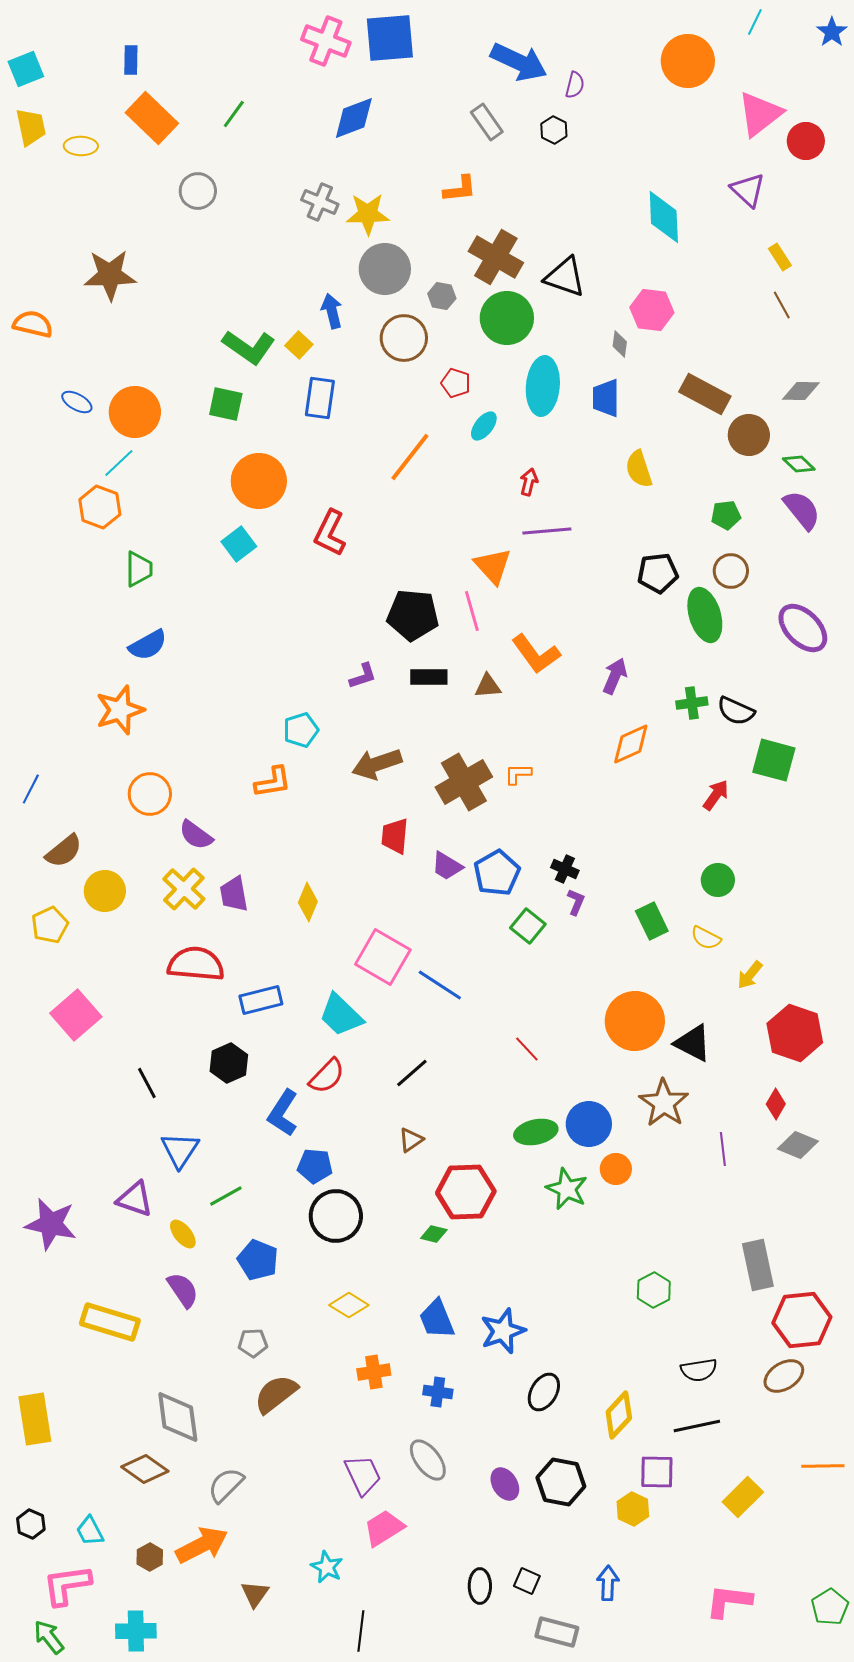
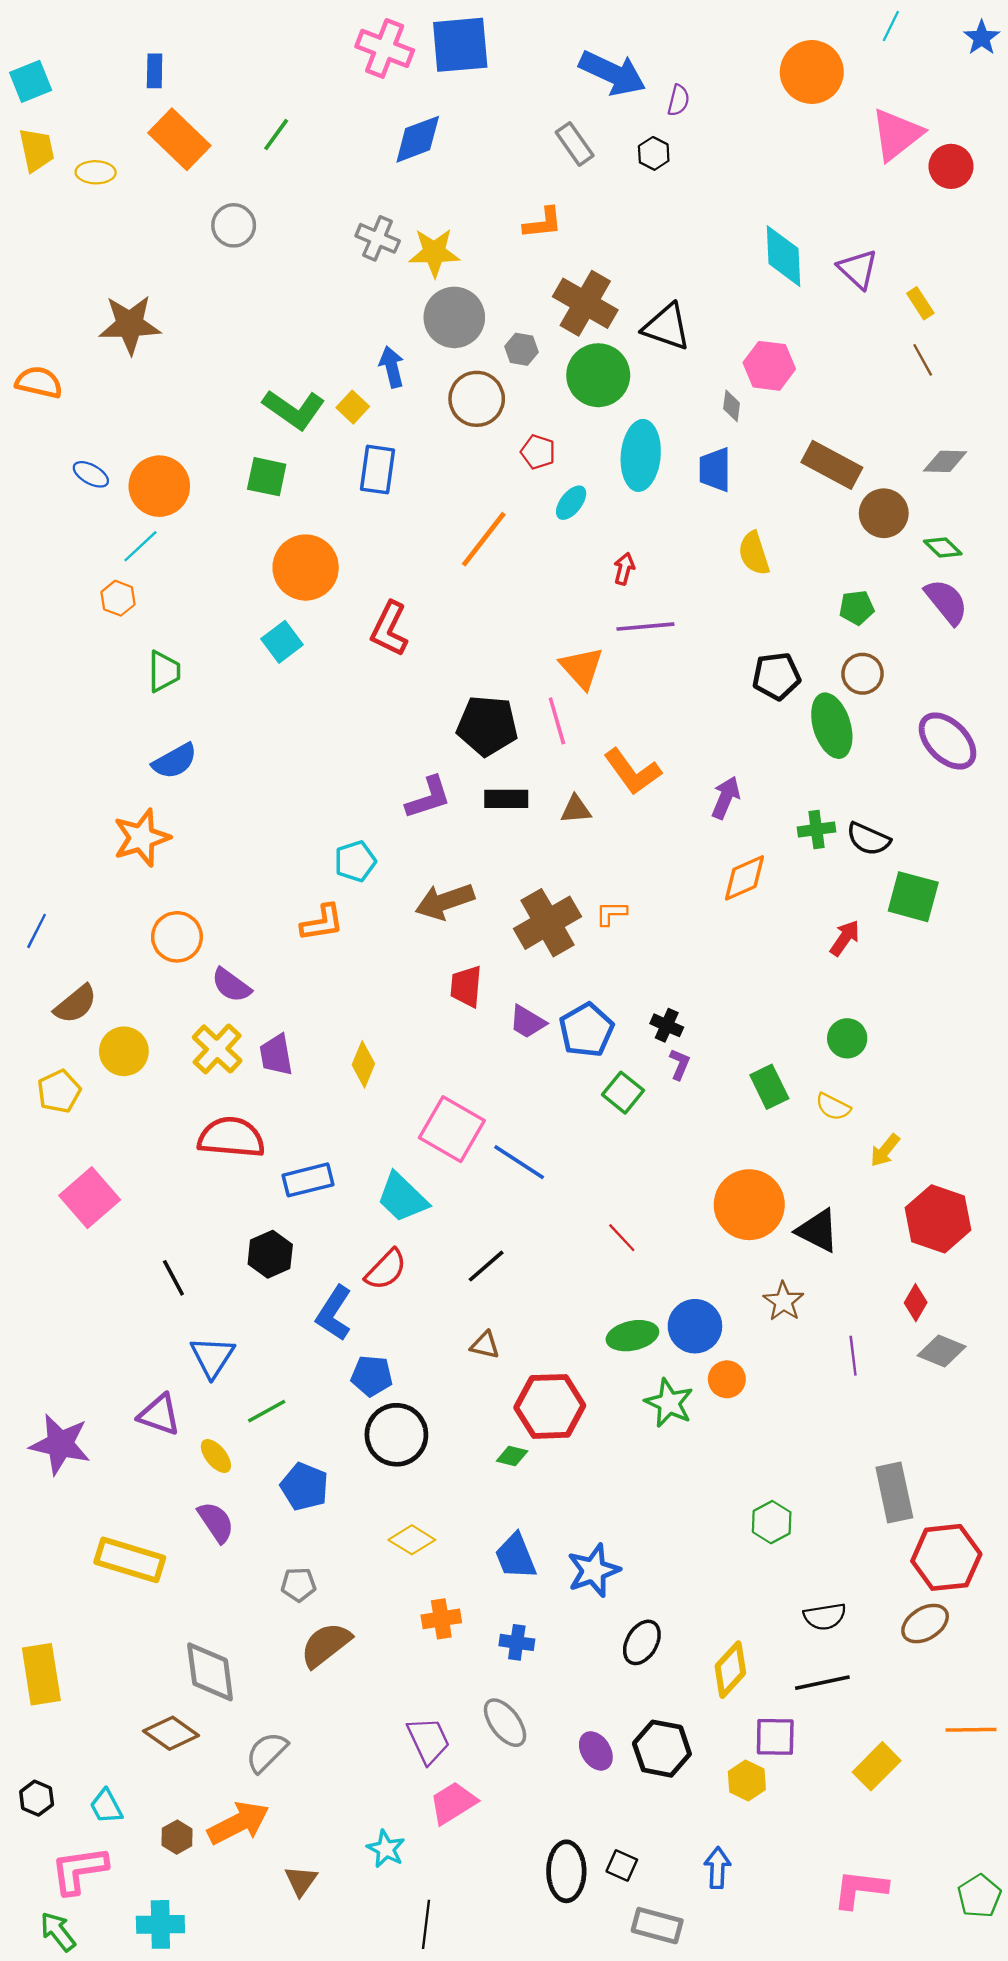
purple triangle: (748, 190) -> (858, 269), moved
orange hexagon: (100, 507) -> (118, 598), size x0.7
purple L-shape: (363, 676) -> (428, 798), size x1.4
brown star: (664, 1103) -> (783, 1301), size x0.7
brown triangle: (411, 1140) -> (485, 1345), turned 48
black ellipse: (480, 1586) -> (566, 1871), size x1.4

